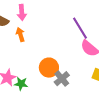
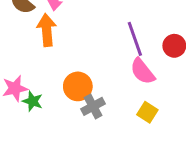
orange arrow: (20, 35) -> (47, 30), size x1.5

